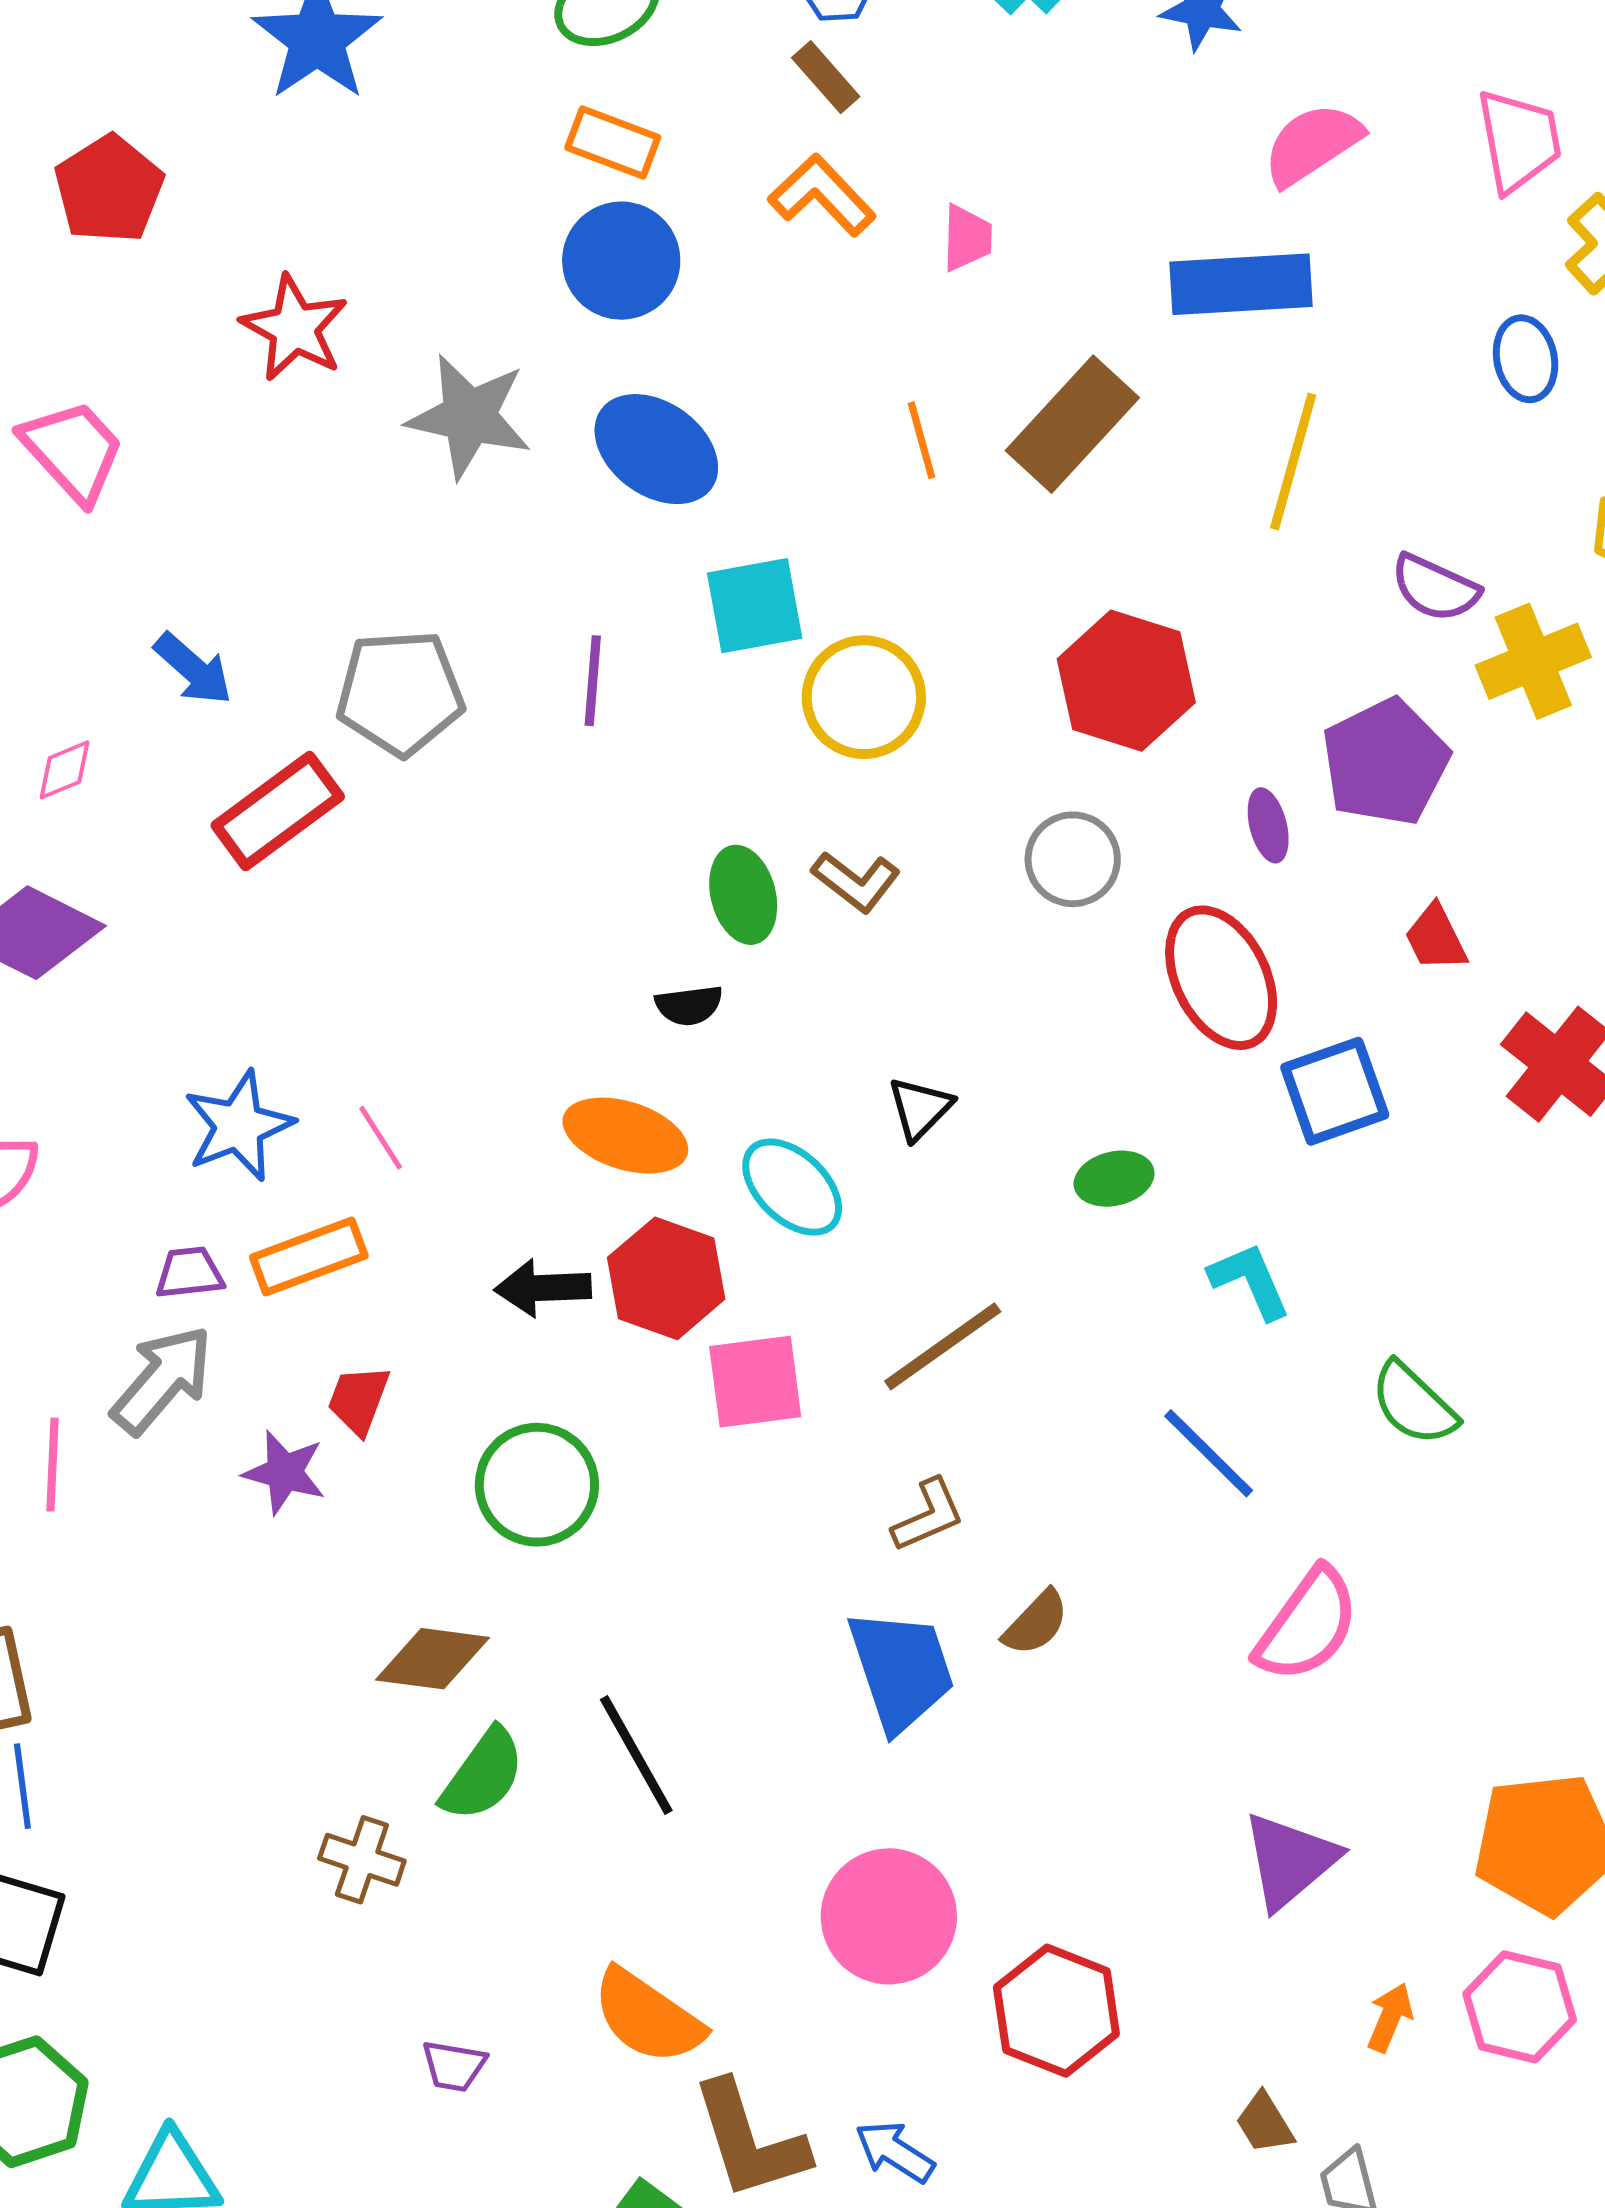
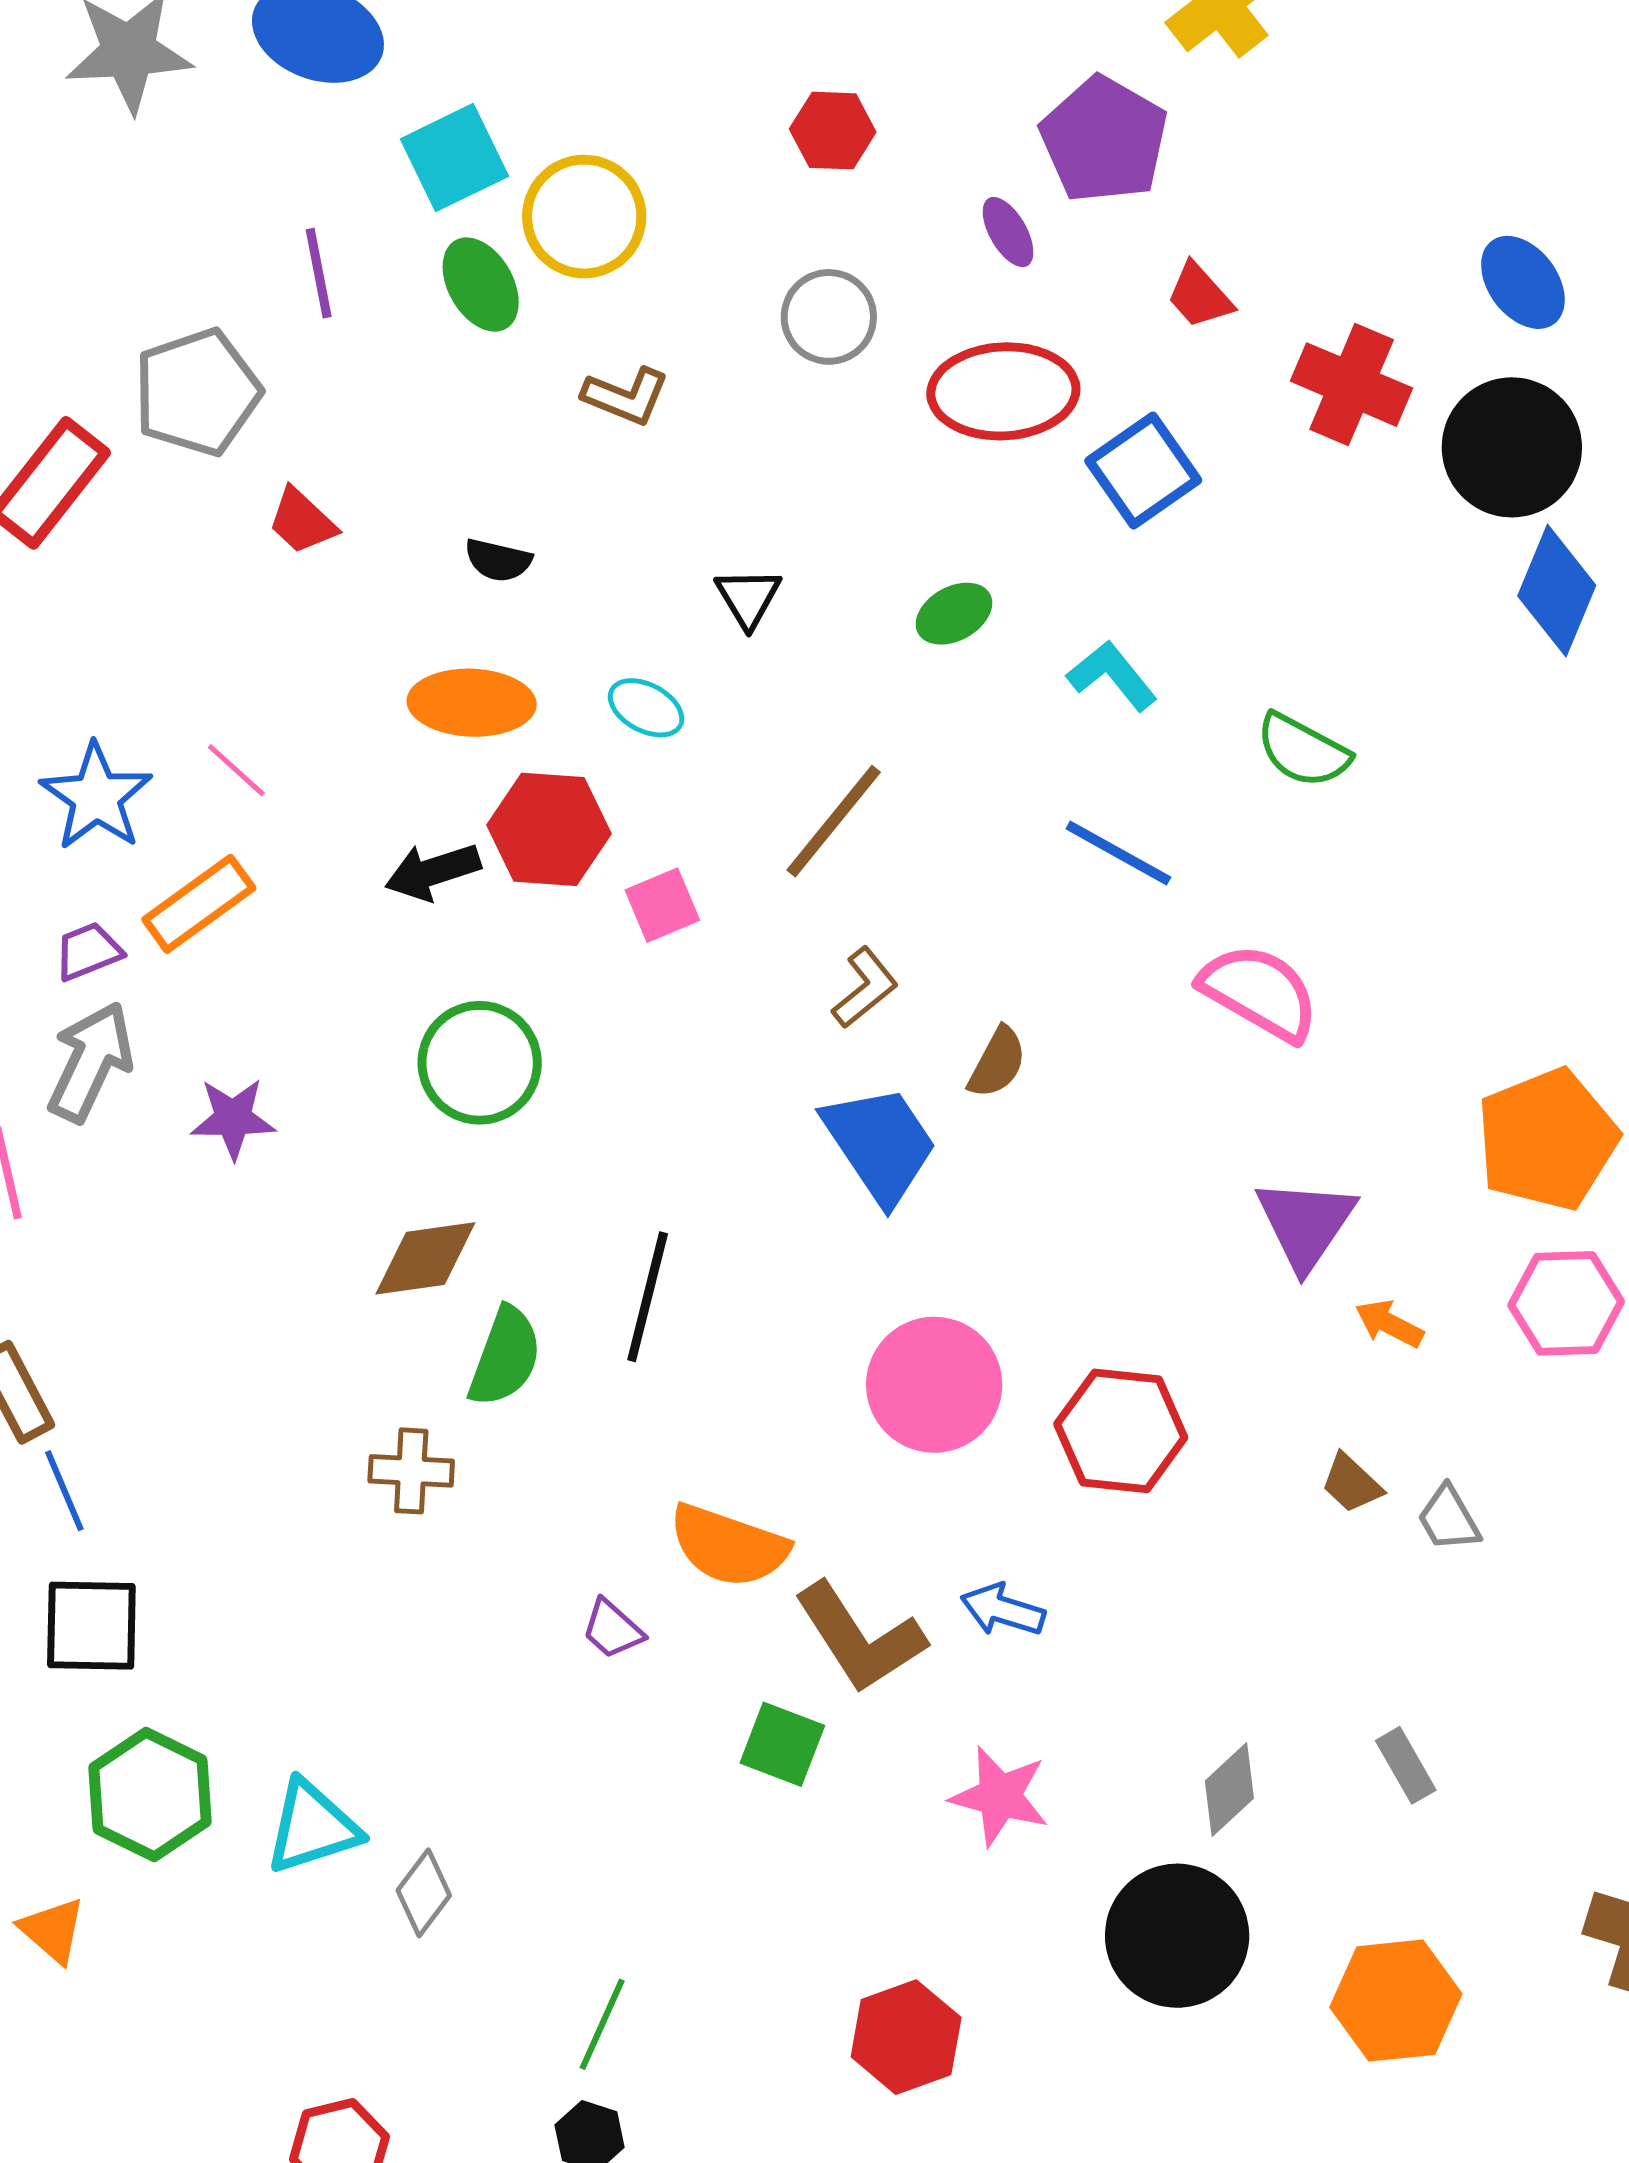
red hexagon: (1126, 681) -> (833, 131), size x0.6
gray pentagon: (400, 693) -> (197, 392), moved
green ellipse: (743, 895) -> (481, 285), moved
red ellipse: (1221, 978) -> (1003, 391), turned -51
black semicircle: (689, 1005) -> (498, 560), turned 36
cyan ellipse: (792, 1187) -> (646, 708), size x0.7
pink square: (755, 1382) -> (662, 905), size x0.7
red trapezoid: (359, 1400) -> (302, 521), moved, turned -52
pink semicircle: (1307, 1625) -> (1260, 992), turned -80
black line: (636, 1755) -> (648, 1297), turned 59
orange arrow: (1390, 2017) -> (1389, 1324), moved, turned -70
purple trapezoid: (454, 2066) -> (613, 1629), moved, turned 48

